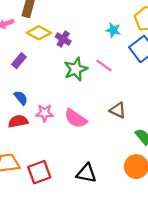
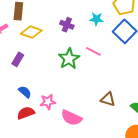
purple cross: (63, 39) -> (67, 25), moved
brown triangle: (118, 110) -> (108, 99), moved
pink semicircle: (76, 119) -> (71, 118), moved

